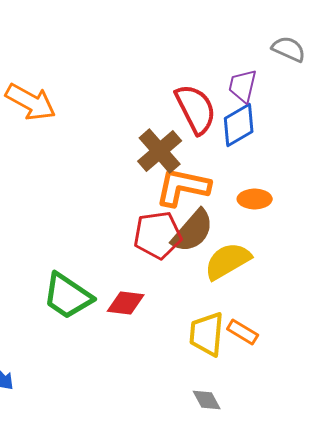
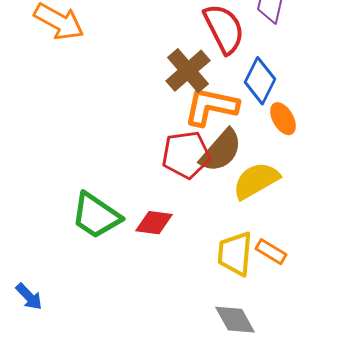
blue diamond: (239, 125) -> (260, 81), moved, turned -33
orange ellipse: (255, 199) -> (283, 119), turned 60
gray diamond: (207, 400) -> (235, 320), size x1.4

